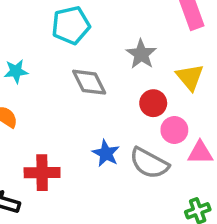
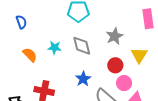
cyan star: (16, 71) -> (55, 48), moved
blue star: (106, 153) -> (83, 79), moved

